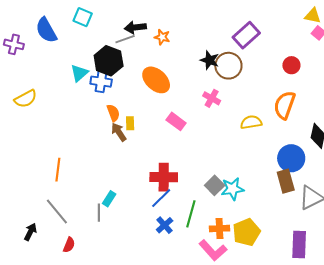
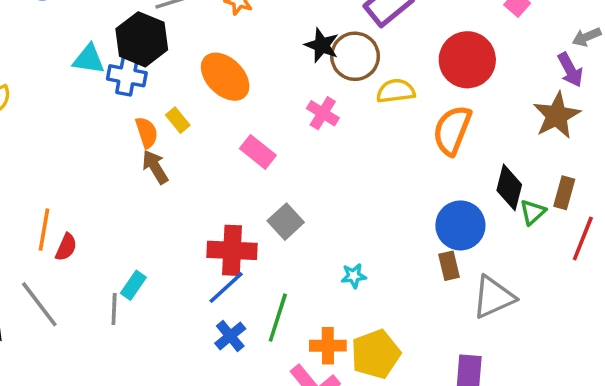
red circle: (291, 65) -> (467, 60), size x1.8
cyan triangle: (79, 73) -> (89, 59), turned 48
yellow semicircle: (251, 122) -> (396, 91), moved
yellow rectangle: (130, 123) -> (178, 120), moved, turned -40
brown rectangle: (286, 181) -> (449, 266), size x0.7
gray square: (215, 185) -> (286, 222), moved
cyan star: (232, 189) -> (354, 276), size x0.6
red semicircle: (69, 245) -> (66, 247), moved

